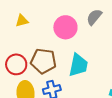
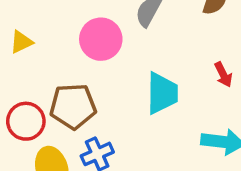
cyan trapezoid: (78, 65) -> (162, 93), moved

